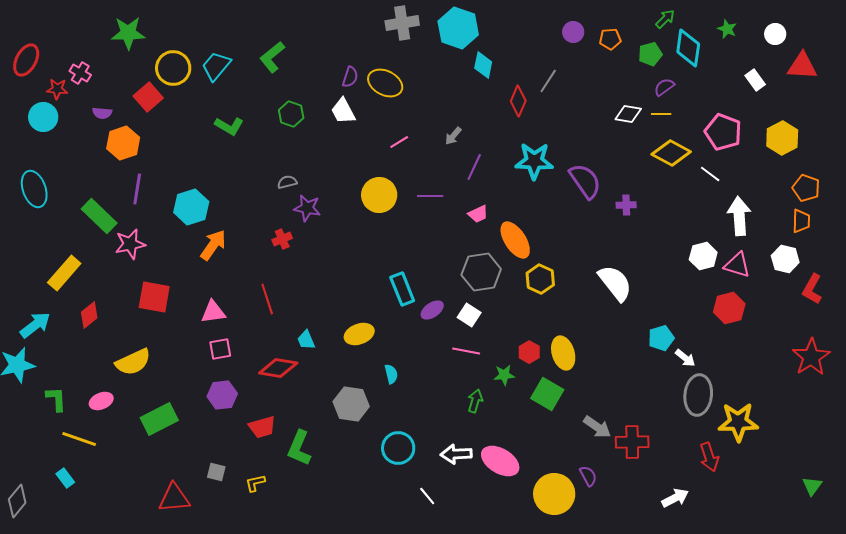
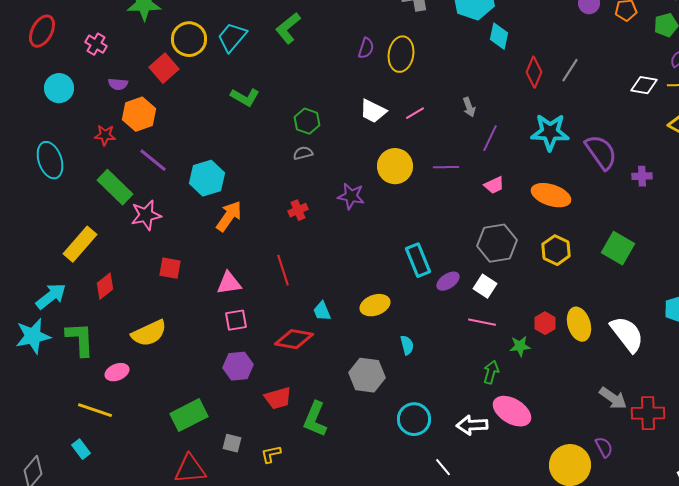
gray line: (548, 81) -> (570, 70), moved
yellow ellipse: (385, 83) -> (401, 54), turned 72
red star: (57, 89) -> (105, 135), moved
white trapezoid: (343, 111) -> (373, 111), moved, turned -36
green hexagon: (291, 114) -> (307, 121), moved
gray arrow: (453, 136) -> (469, 107), turned -60
purple line: (137, 189) -> (153, 160), turned -60
purple star: (307, 208) -> (351, 196), moved
orange ellipse: (515, 240) -> (551, 195), moved, turned -39
white semicircle: (615, 283) -> (627, 334), moved
red square: (154, 297) -> (170, 268), size x0.7
green square: (547, 394) -> (618, 248), moved
green L-shape: (56, 399) -> (80, 339), moved, size x1.4
green rectangle: (159, 419) -> (189, 415), moved
pink ellipse: (500, 461) -> (512, 411), moved

